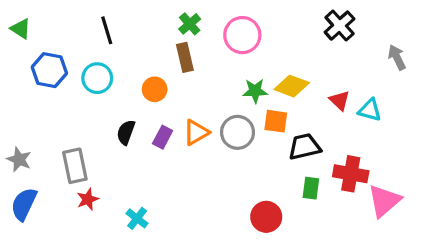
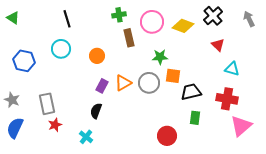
green cross: (190, 24) -> (119, 15), turned 32
brown rectangle: (185, 57) -> (129, 38), moved
gray arrow: (397, 57) -> (249, 19), moved
blue hexagon: (49, 70) -> (24, 61), moved
yellow diamond: (292, 86) -> (183, 26), moved
red triangle: (340, 100) -> (218, 45), moved
black semicircle: (126, 132) -> (96, 111), moved
red cross: (351, 174) -> (227, 99), moved

